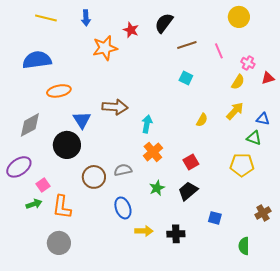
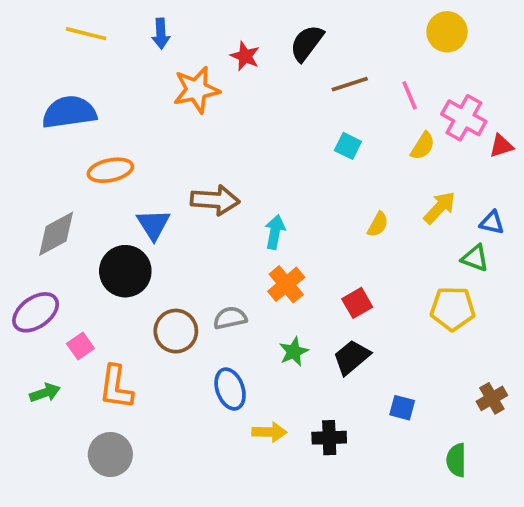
pink cross: (248, 63) -> (464, 118), size x1.6
yellow semicircle: (238, 82) -> (423, 146), moved
green arrow: (34, 204) -> (45, 393), moved

